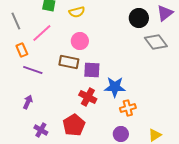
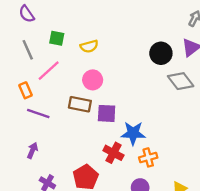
gray line: (16, 21) -> (28, 50), moved
red cross: (88, 97) -> (113, 153), moved

